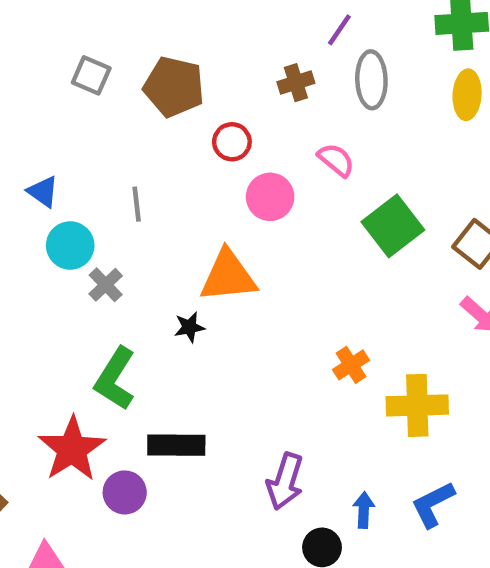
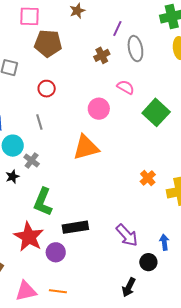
brown pentagon: (174, 87) -> (48, 43), moved
red circle: (232, 142) -> (47, 89), moved
black star: (189, 327) -> (12, 177), moved
purple arrow: (285, 481) -> (127, 235), turned -50

